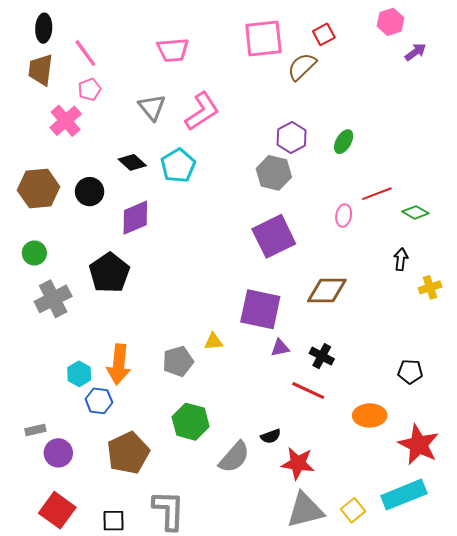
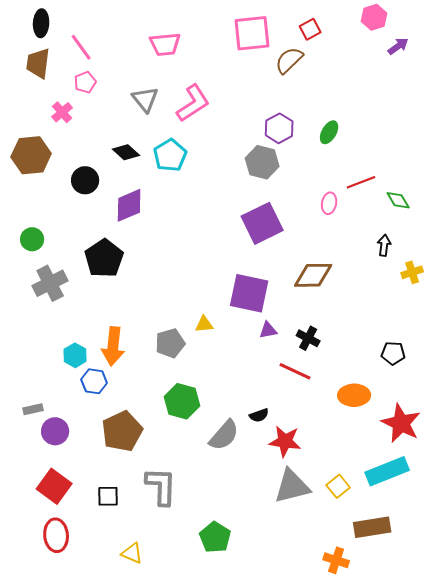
pink cross: (66, 121) -> (62, 112), size x0.7
brown hexagon: (39, 188) -> (31, 155), moved
green diamond: (415, 212) -> (398, 200), turned 30

